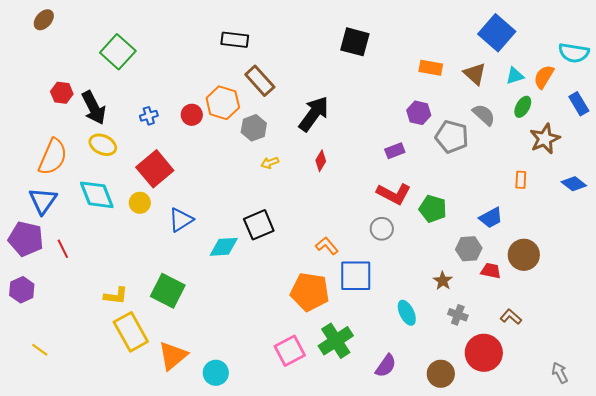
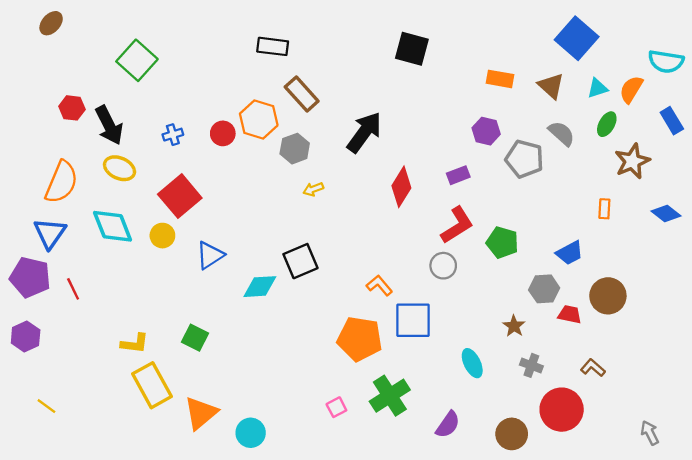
red diamond: (321, 161) -> (401, 187), moved, size x1.6
red L-shape: (394, 194) -> (457, 225), turned -60
green square: (168, 291) -> (195, 338), size x0.7
pink square: (290, 351) -> (336, 407), size x0.6

